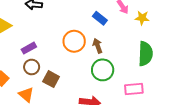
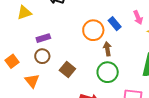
orange circle: (74, 41) -> (93, 30), moved
brown square: (51, 79) -> (67, 69), moved

